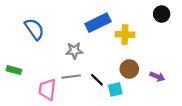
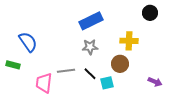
blue semicircle: (34, 29) -> (28, 42), moved
yellow cross: (125, 34) -> (129, 41), moved
gray star: (74, 51) -> (90, 47), moved
purple arrow: (157, 77) -> (155, 82), moved

